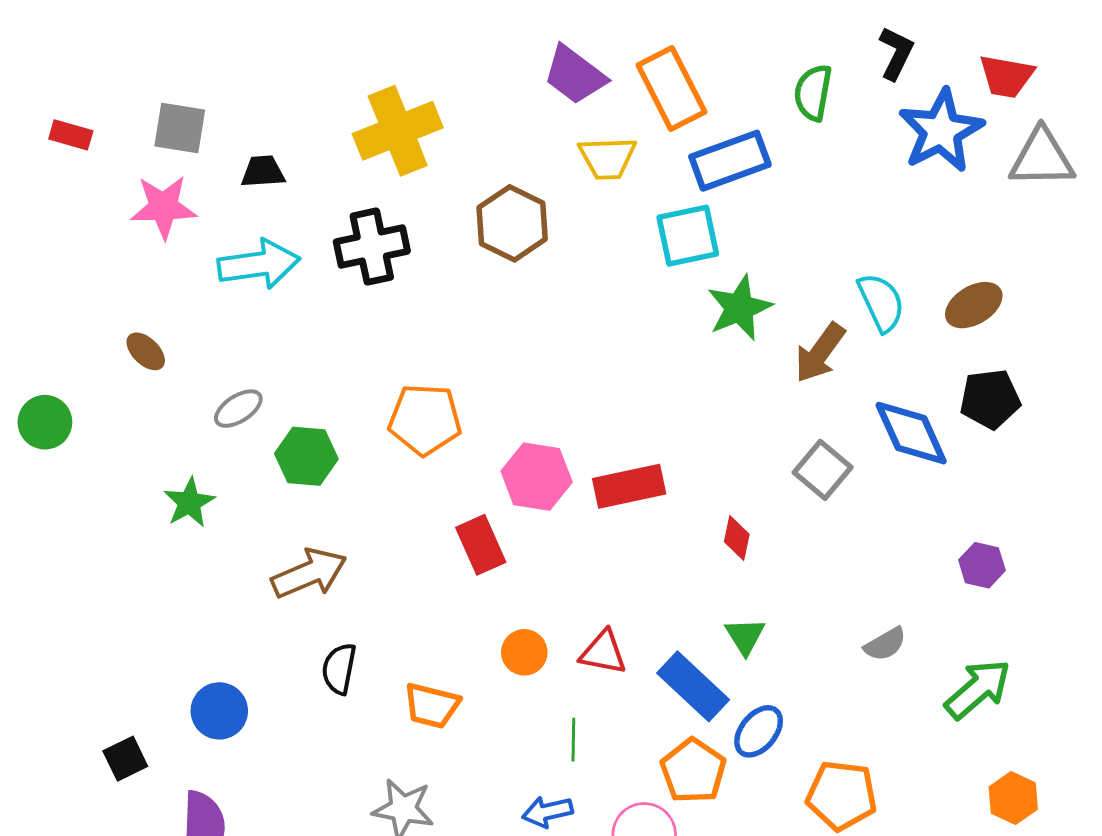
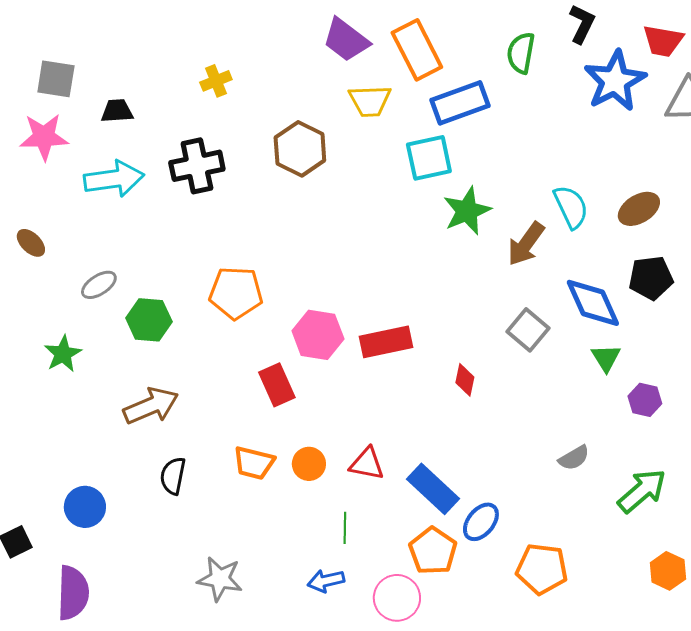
yellow cross: (398, 131) -> (216, 81), size x0.5
green triangle: (745, 636) -> (606, 358), moved
orange trapezoid: (432, 705) -> (254, 463), moved

